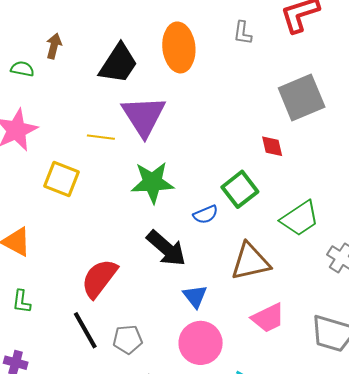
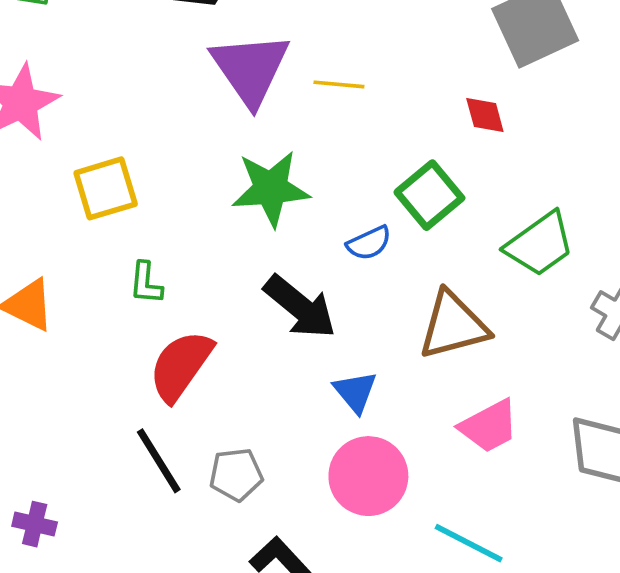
yellow line: (101, 137) -> (339, 84), moved
yellow square: (61, 179) -> (106, 188), turned -36
green L-shape: (21, 302) -> (146, 283), moved

